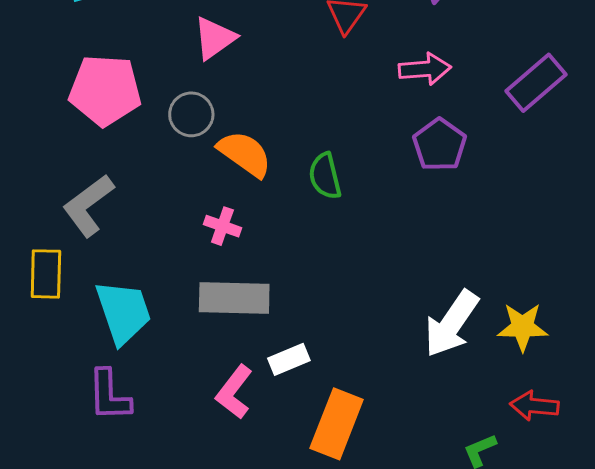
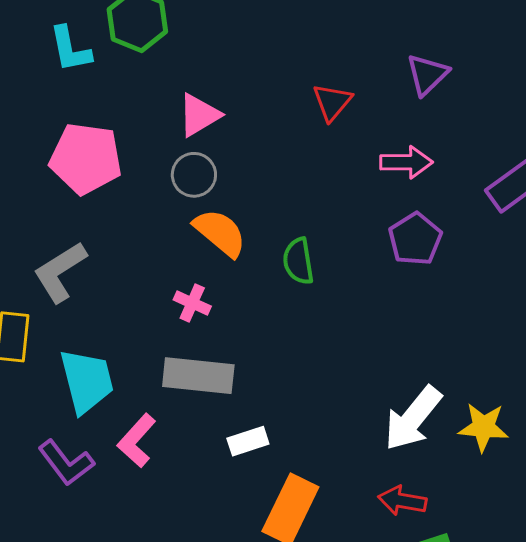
gray circle: (191, 114) -> (194, 175), moved
pink L-shape: (234, 392) -> (137, 441), moved
purple L-shape: (109, 395) -> (66, 463), turned -40
red arrow: (534, 406) -> (402, 501), moved

